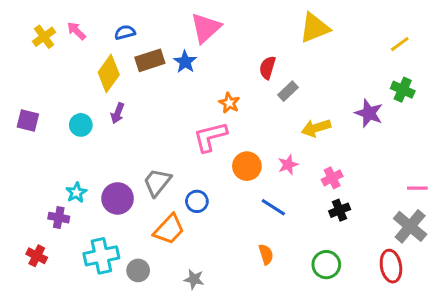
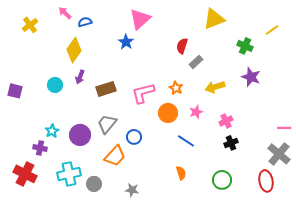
pink arrow: (76, 31) -> (65, 13), moved
brown rectangle: (150, 60) -> (106, 89), moved
green cross: (403, 90) -> (245, 46), moved
orange star: (229, 103) -> (176, 88), moved
purple square: (28, 121) -> (15, 91), moved
red cross: (37, 256) -> (25, 174), size x1.6

